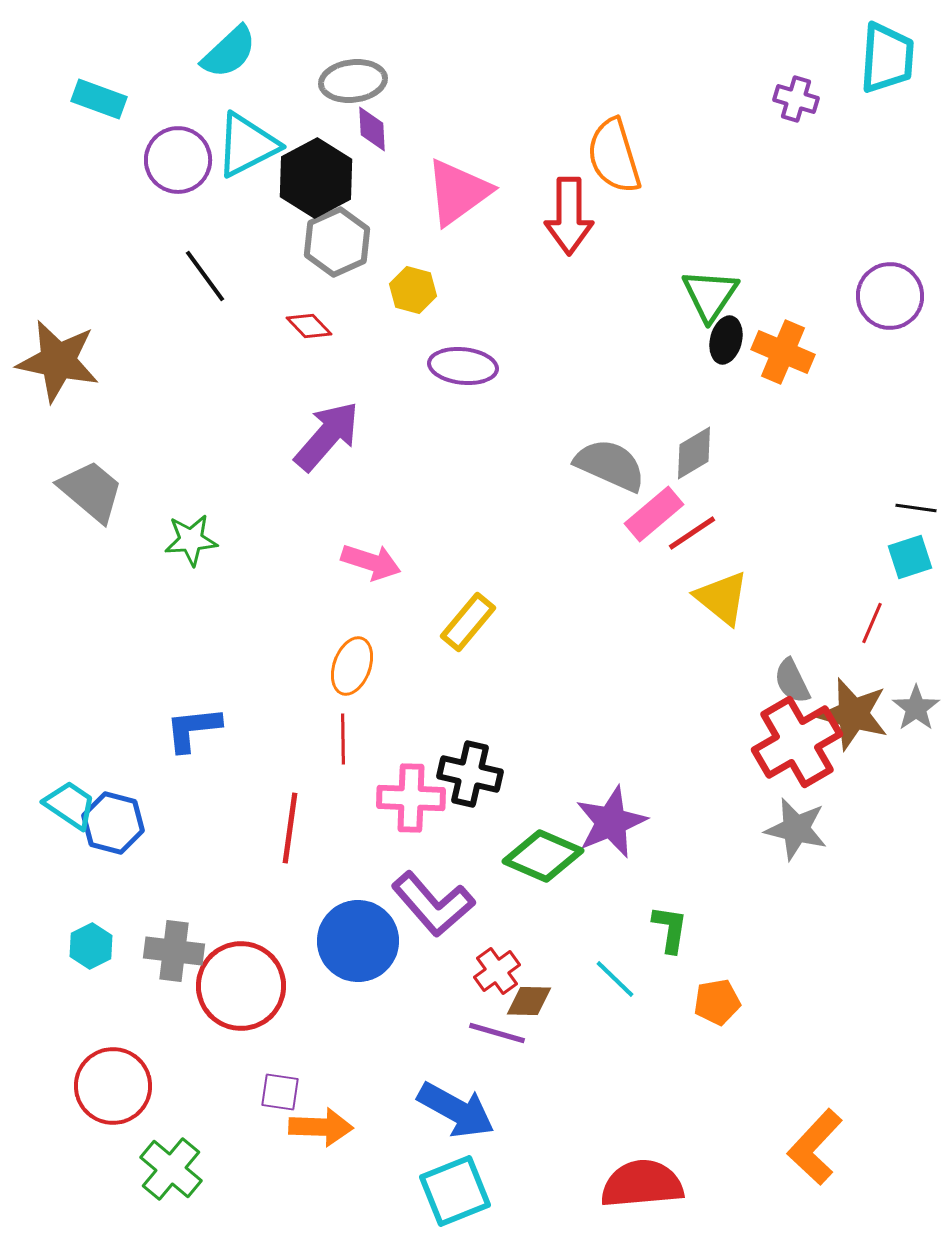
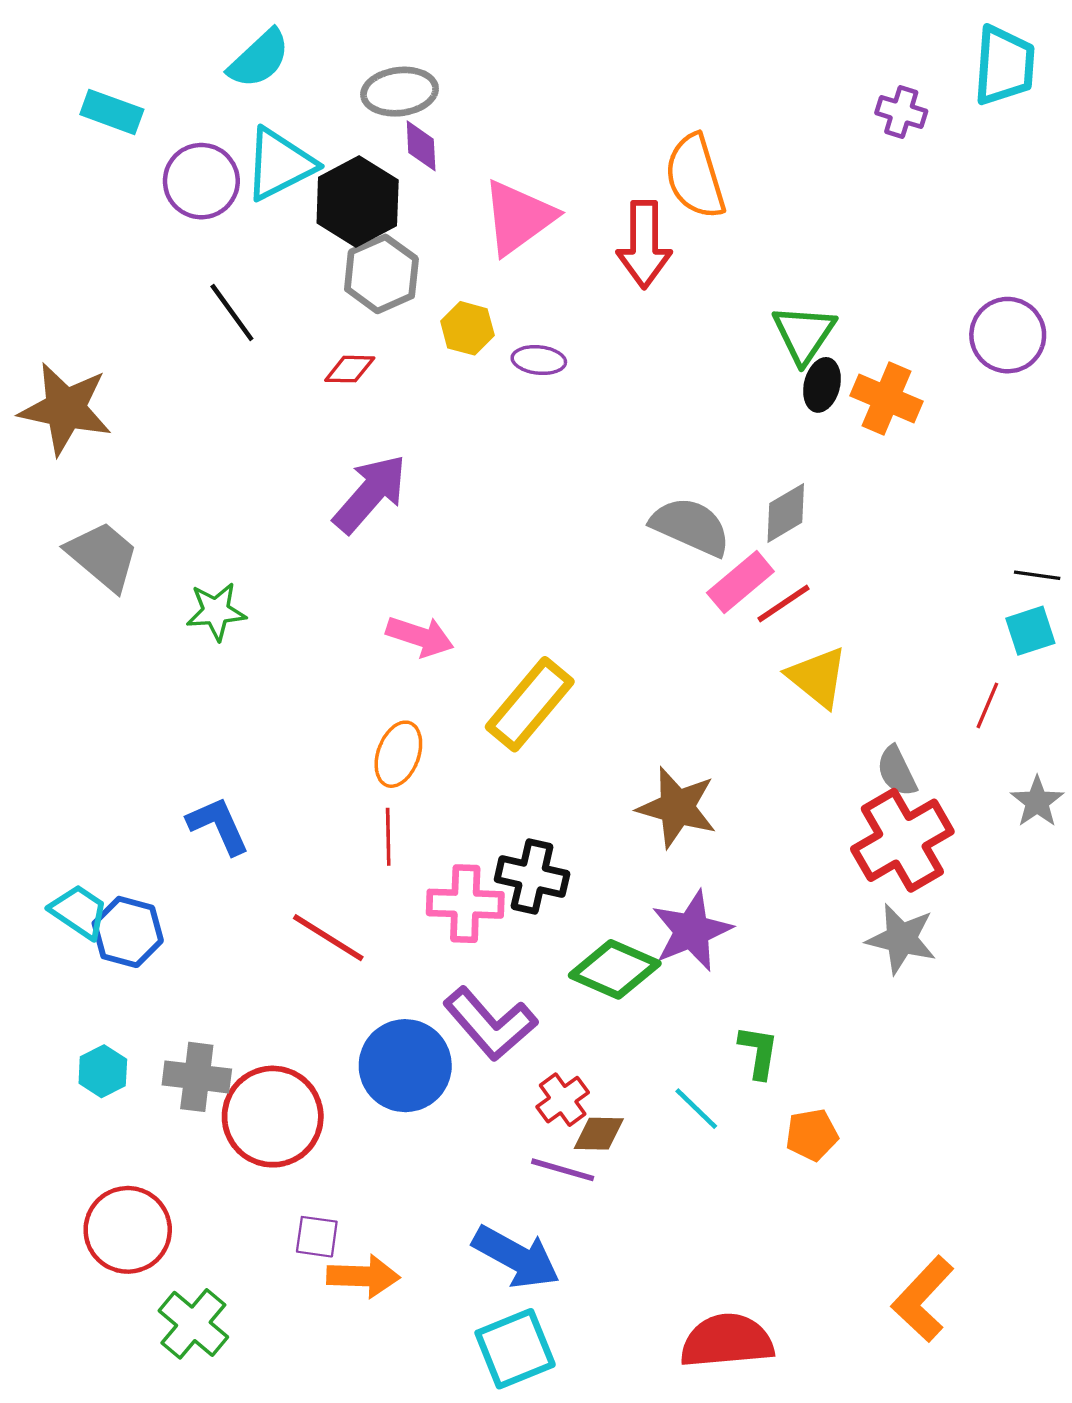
red diamond: (309, 326) -> (350, 369), turned -45
purple ellipse: (463, 366) -> (539, 360), moved, size x0.7
yellow rectangle: (468, 622) -> (530, 704), size x1.4
brown star: (853, 714) -> (677, 807), moved
blue L-shape: (193, 729) -> (218, 826), turned 72
red line: (290, 828) -> (328, 938), turned -66

